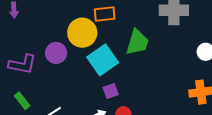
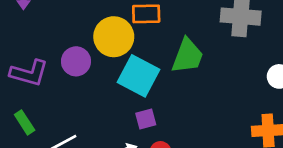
cyan square: (103, 60) -> (138, 76), turned -32

